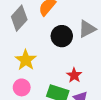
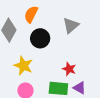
black circle: (62, 36) -> (40, 38), moved

